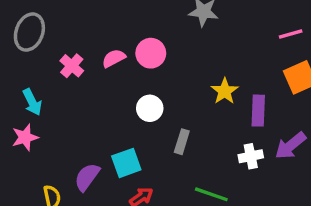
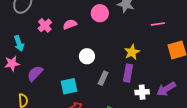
pink line: (291, 34) -> (158, 24), moved
pink circle: (151, 53) -> (100, 13), moved
purple rectangle: (258, 111) -> (128, 73), moved
purple semicircle: (87, 177) -> (35, 73), moved

